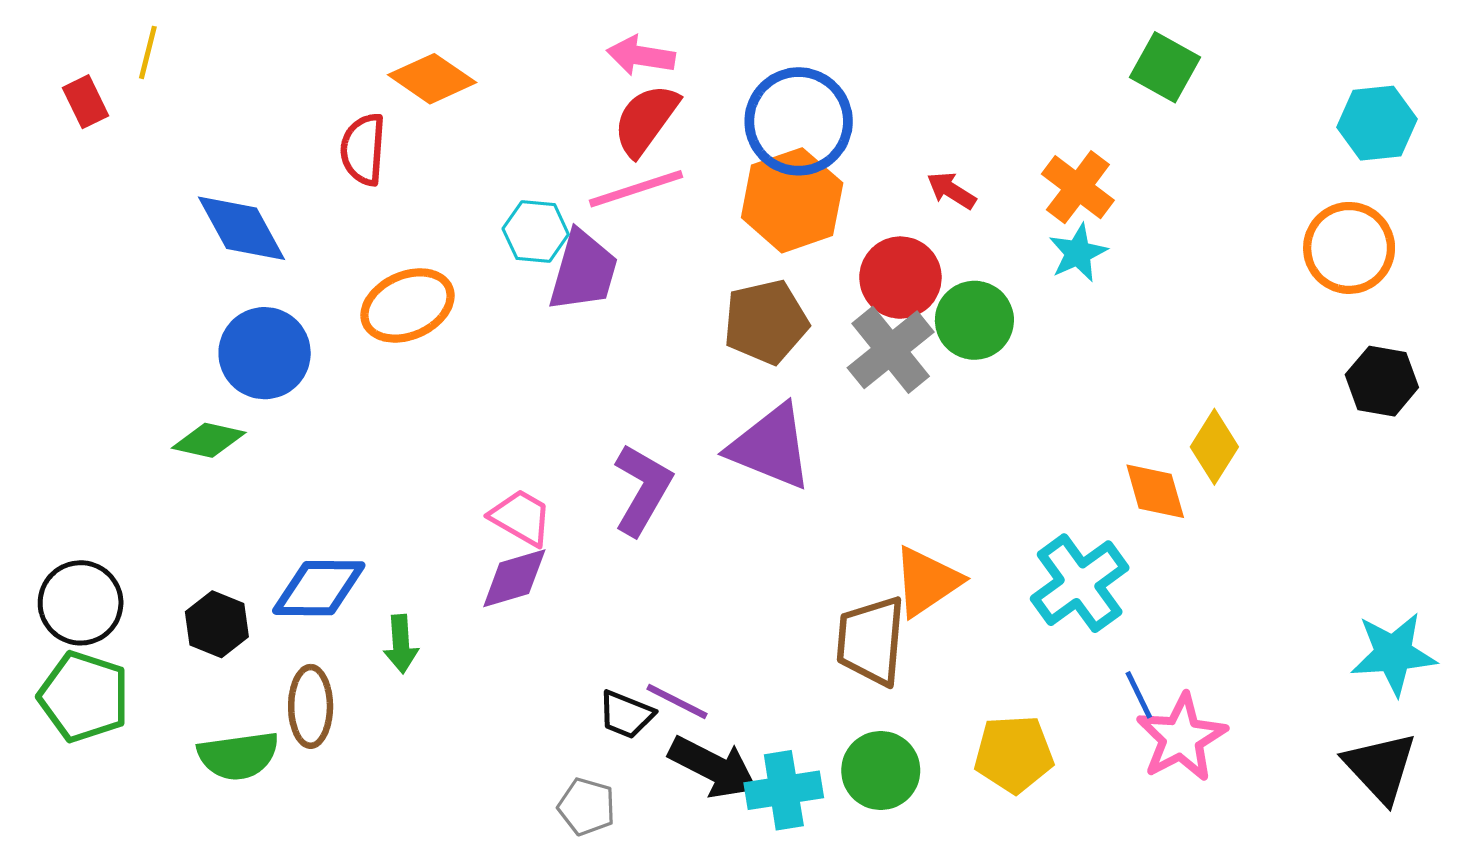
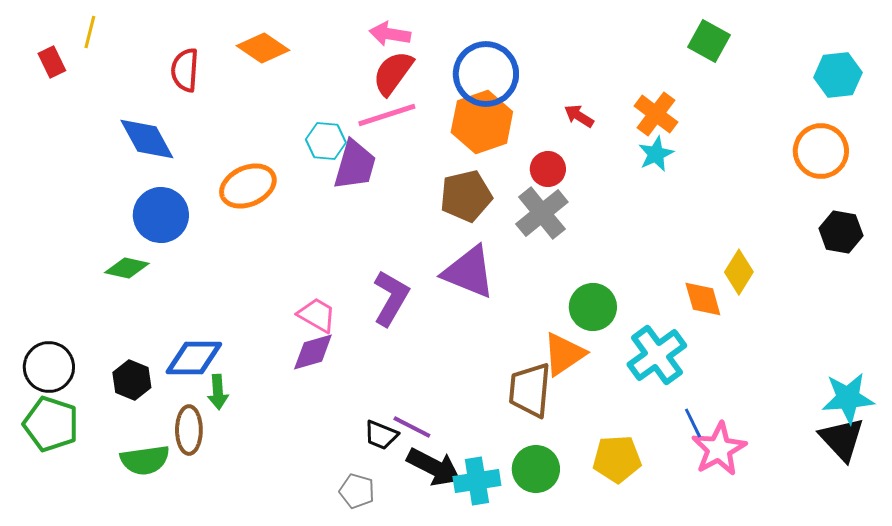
red semicircle: (363, 149) -> (185, 70), moved
red circle: (900, 278) -> (548, 169), size x0.7
green circle: (974, 320) -> (593, 307), moved
green arrow: (401, 644) -> (218, 392), moved
black triangle: (1380, 767) -> (842, 439), moved

